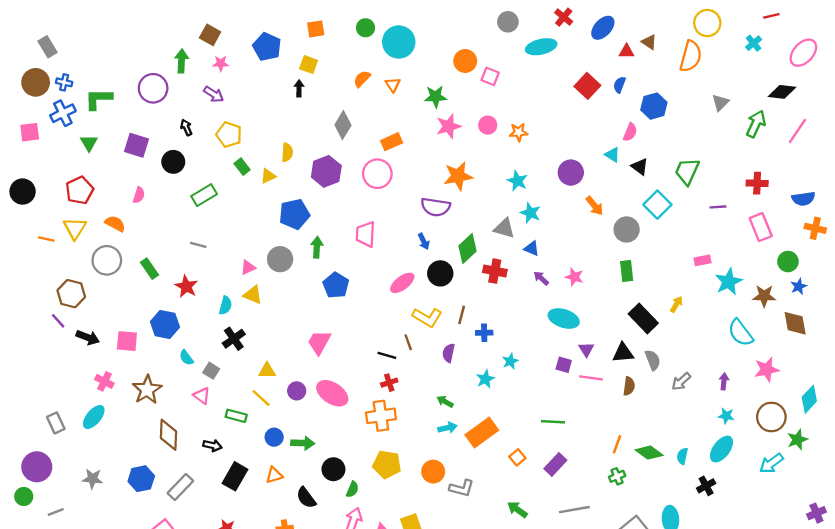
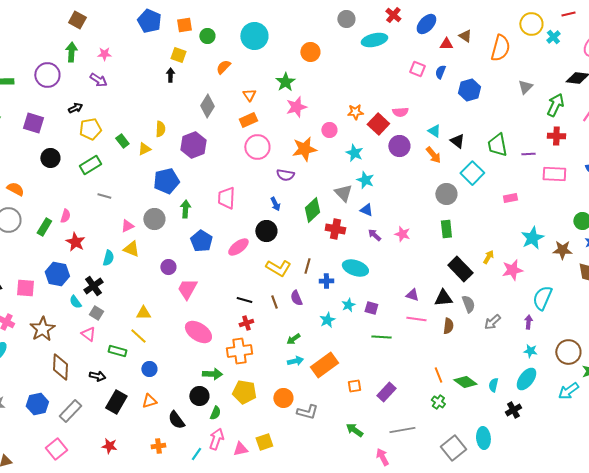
yellow circle: (707, 23) -> (531, 24), moved
green circle: (365, 28) -> (207, 36), moved
brown square: (210, 35) -> (77, 20), moved
blue pentagon: (267, 47) -> (149, 21), moved
pink square: (490, 76) -> (417, 69), moved
orange triangle: (393, 85) -> (249, 95), moved
red square: (587, 86) -> (378, 124), moved
green star: (436, 97) -> (285, 82), turned -30
pink circle: (488, 125) -> (329, 130), moved
black arrow: (186, 127) -> (75, 108), turned 88
pink semicircle: (630, 132) -> (400, 112), moved, turned 63
yellow pentagon: (229, 135) -> (90, 129), moved, turned -30
black circle: (173, 162) -> (50, 158), moved
green trapezoid: (687, 171) -> (497, 145), turned -35
pink circle: (377, 174) -> (257, 147), moved
red cross: (757, 183) -> (556, 136), moved
pink semicircle: (139, 195) -> (65, 216), moved
orange arrow: (595, 206) -> (433, 155), moved
purple semicircle: (436, 207) -> (285, 175), size x0.7
purple line: (718, 207) -> (528, 154), moved
pink rectangle: (761, 227) -> (554, 174), moved, turned -65
gray triangle: (504, 228) -> (343, 193), turned 30
gray line: (198, 245) -> (104, 196), moved
pink rectangle: (703, 260) -> (510, 198), moved
green rectangle: (150, 269) -> (44, 227), turned 66
black circle: (440, 273) -> (266, 231), moved
pink ellipse: (402, 283) -> (238, 247), moved
cyan ellipse: (564, 318) -> (355, 268), moved
cyan semicircle: (740, 333) -> (542, 298), moved, turned 60
black cross: (234, 339) -> (93, 286), moved
brown line: (408, 342) -> (274, 302), moved
purple triangle: (586, 349) -> (412, 295), turned -40
purple semicircle: (449, 353) -> (296, 298), turned -35
purple square: (564, 365) -> (371, 308), moved
pink star: (767, 370) -> (512, 270), moved
purple circle: (297, 391) -> (168, 267), moved
green arrow: (445, 402) -> (293, 339), turned -64
green line: (553, 422) -> (381, 337), moved
green arrow: (303, 443) -> (212, 374), moved
orange line: (617, 444) -> (438, 375), turned -42
orange square: (517, 457) -> (354, 386), turned 32
green cross: (617, 476) -> (438, 402), turned -32

